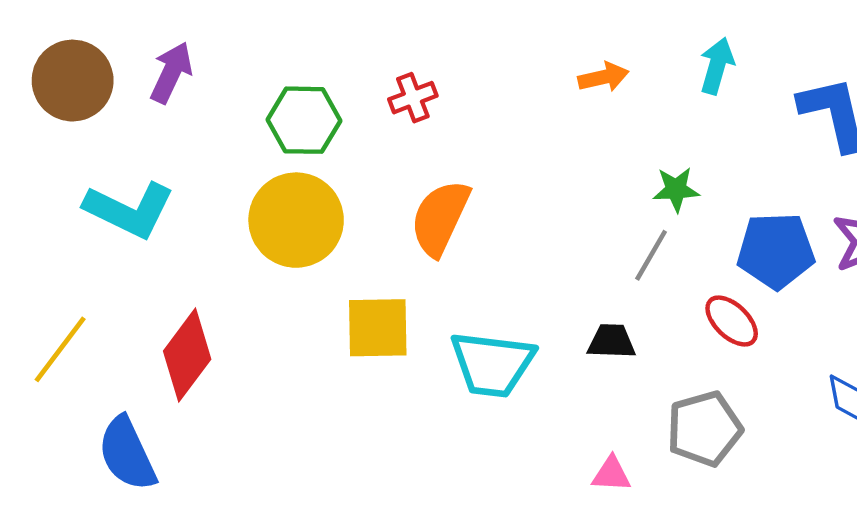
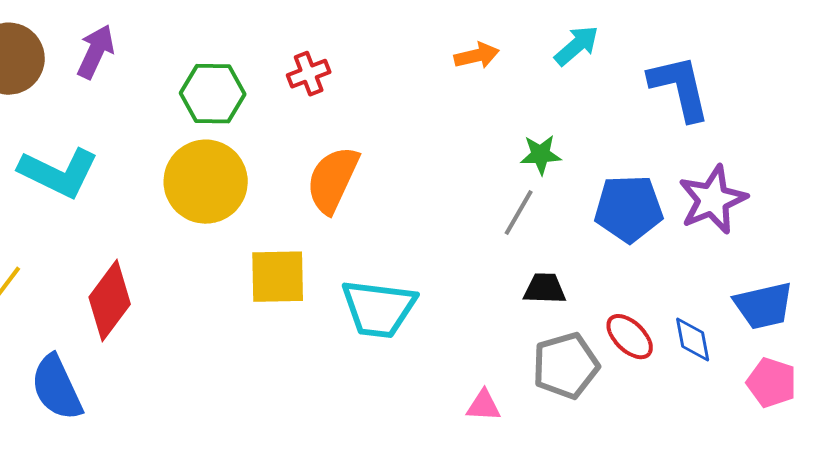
cyan arrow: (717, 66) -> (577, 46), turned 33
red ellipse: (732, 321) -> (630, 337), moved
black trapezoid: (611, 341) -> (545, 289), moved

